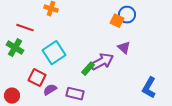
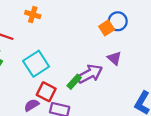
orange square: (117, 21) -> (107, 28), turned 32
red square: (37, 78) -> (46, 92), moved

